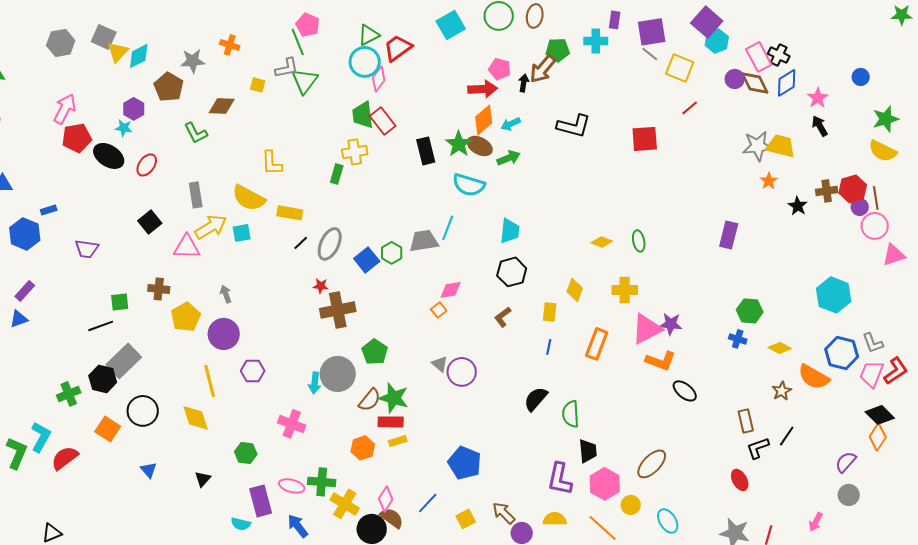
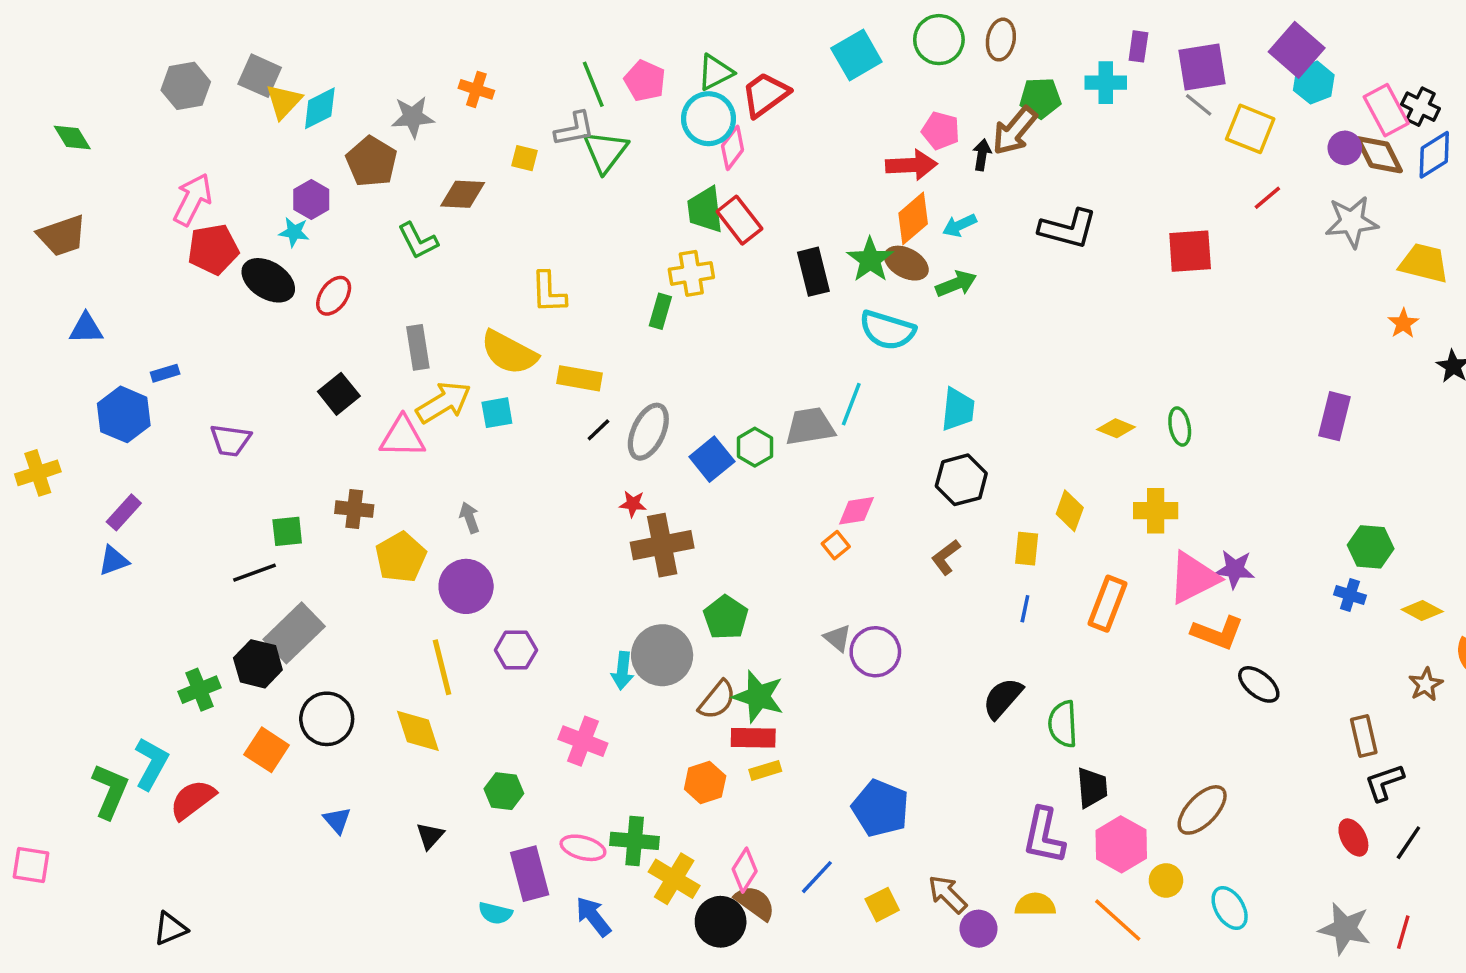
pink pentagon: (308, 25) -> (645, 81), moved
gray star: (758, 146) -> (1352, 222), moved
black line: (787, 436) -> (1408, 843), moved

